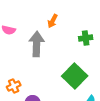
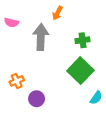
green cross: (86, 38) -> (83, 40), moved

